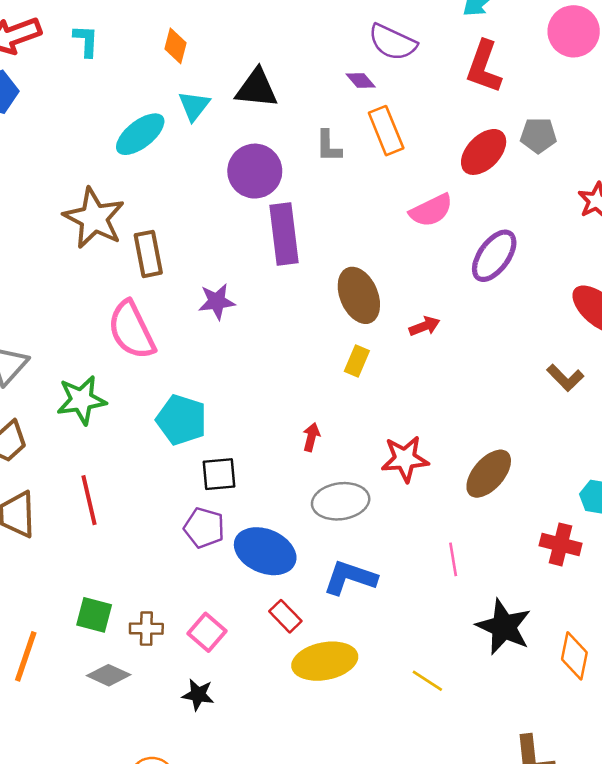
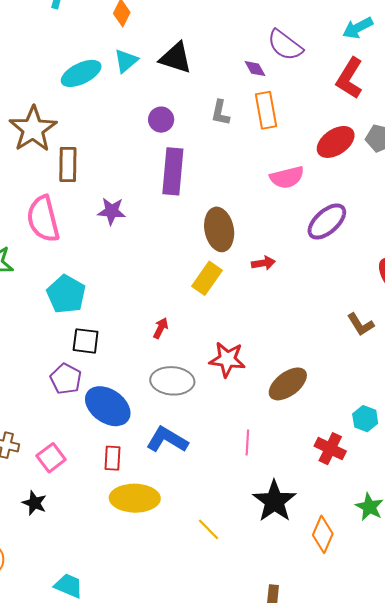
purple circle: (255, 171) -> (161, 120), size x0.6
yellow rectangle: (357, 361) -> (207, 278), size x1.4
red rectangle: (285, 616) -> (112, 458), turned 35

